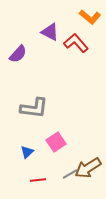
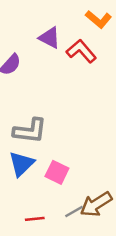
pink square: (56, 142) -> (57, 172), turned -30
blue triangle: (27, 152) -> (21, 164), moved, size x1.6

